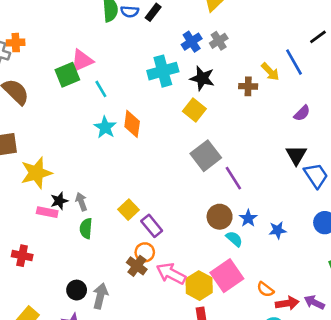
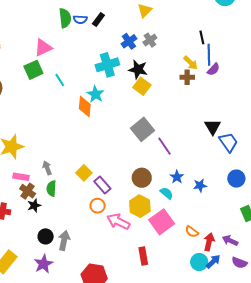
black line: (318, 37) -> (202, 37), moved, turned -64
pink triangle: (82, 61) -> (43, 48), moved
blue line: (294, 62) -> (209, 55), turned 30
brown cross: (248, 86) -> (187, 77), moved
yellow square: (194, 110) -> (142, 86), moved
purple semicircle: (302, 113) -> (213, 69), moved
cyan star: (105, 127) -> (95, 94), moved
black star: (59, 201) -> (34, 206), moved
brown circle: (220, 217) -> (142, 178), moved
brown cross: (137, 266) -> (28, 191), moved
yellow hexagon: (199, 286) -> (140, 206), moved
red arrow: (287, 303) -> (209, 242), turned -66

